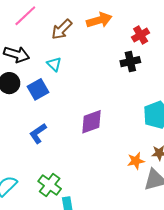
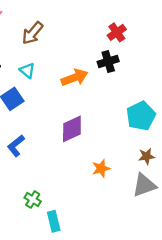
orange arrow: (99, 20) -> (75, 78), moved
orange star: (136, 161) -> (101, 168), moved
green cross: (50, 185) -> (33, 200), size x0.7

